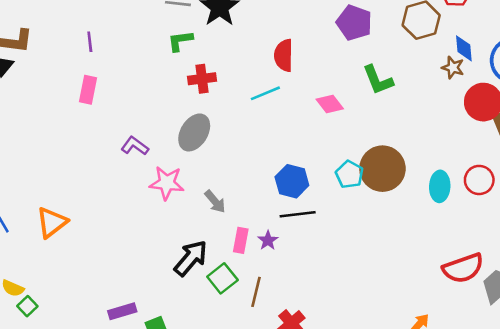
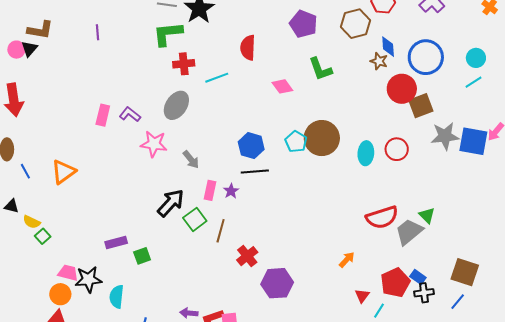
green L-shape: (180, 41) -> (168, 34), size x1.5
pink rectangle: (88, 90) -> (103, 115), moved
cyan line: (265, 93) -> (217, 78), moved

